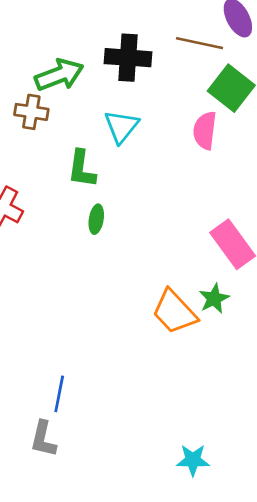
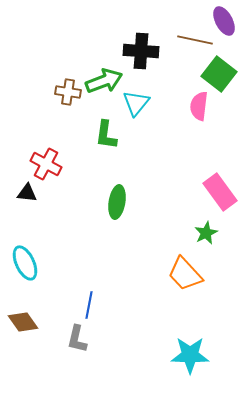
green arrow: (59, 75) -> (104, 81), moved
green ellipse: (96, 219) -> (117, 202), moved, size x1.5
orange trapezoid: (174, 312) -> (185, 274), moved
cyan star: (193, 460) -> (190, 355), size x1.5

